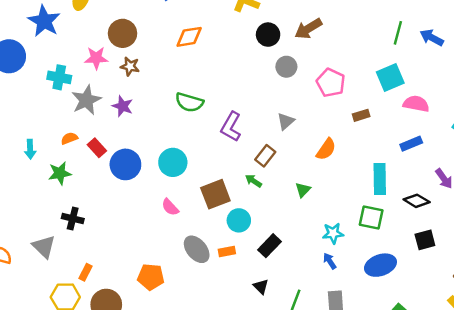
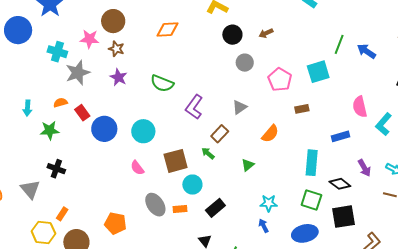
brown arrow: (308, 29) -> (266, 33), size x0.6
cyan square: (390, 77) -> (318, 72), moved
pink semicircle: (416, 104) -> (360, 107), moved, turned -120
purple star: (123, 106) -> (119, 77), moved
green square: (371, 217) -> (311, 200), moved
black square: (425, 240) -> (343, 217), size x1.4

